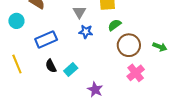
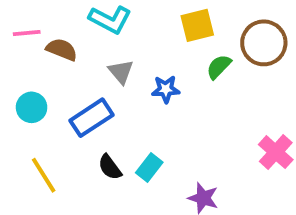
gray triangle: (79, 12) -> (121, 72), moved
cyan circle: (16, 21) -> (32, 107), moved
brown circle: (129, 45) -> (264, 43), moved

